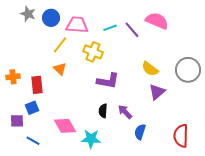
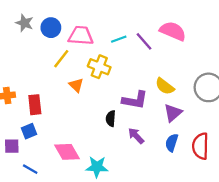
orange triangle: (60, 69) -> (76, 85), moved
purple L-shape: (108, 81) -> (135, 100), moved
black semicircle: (103, 111) -> (111, 118), moved
blue semicircle: (140, 132) -> (172, 143), moved
red semicircle: (181, 136) -> (200, 146), moved

